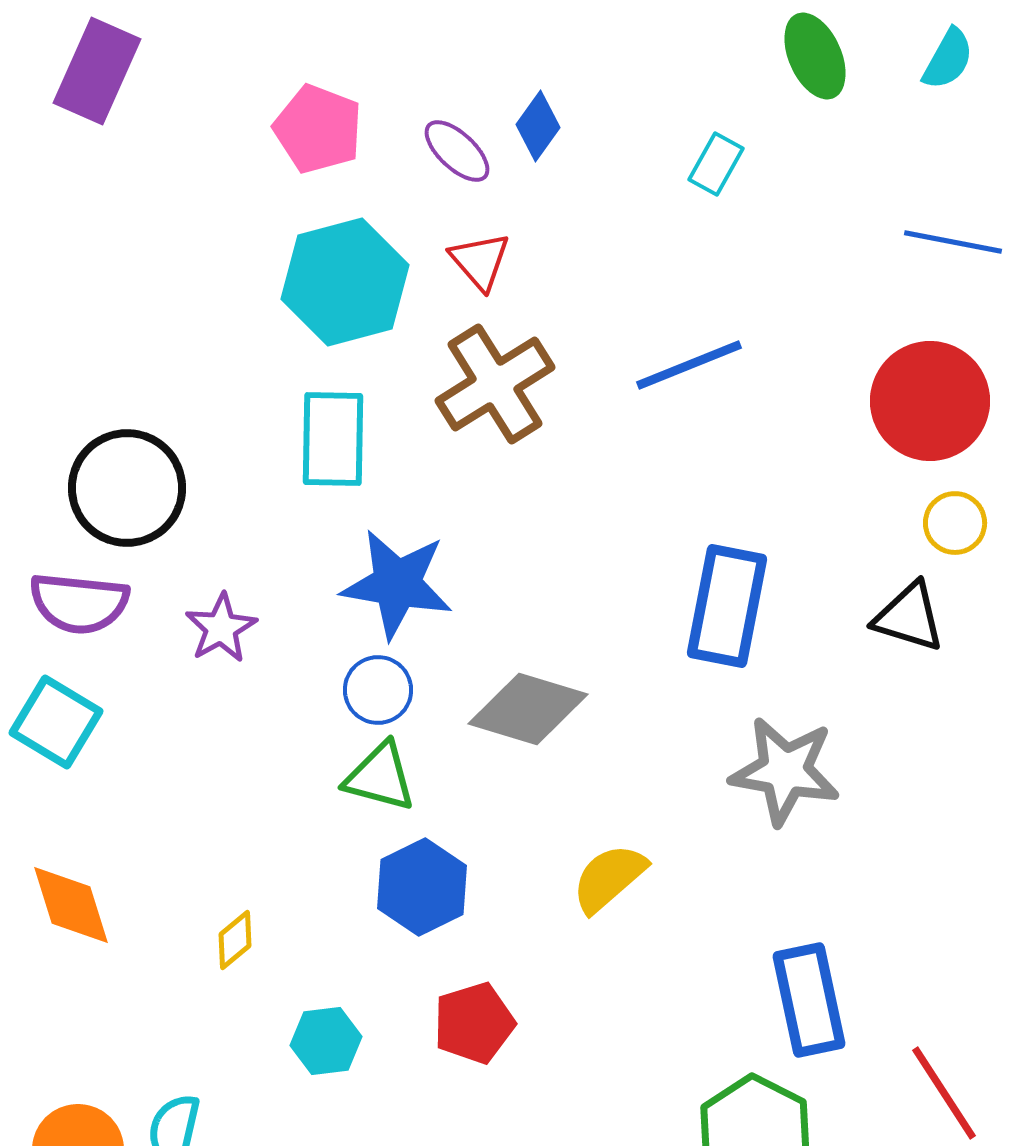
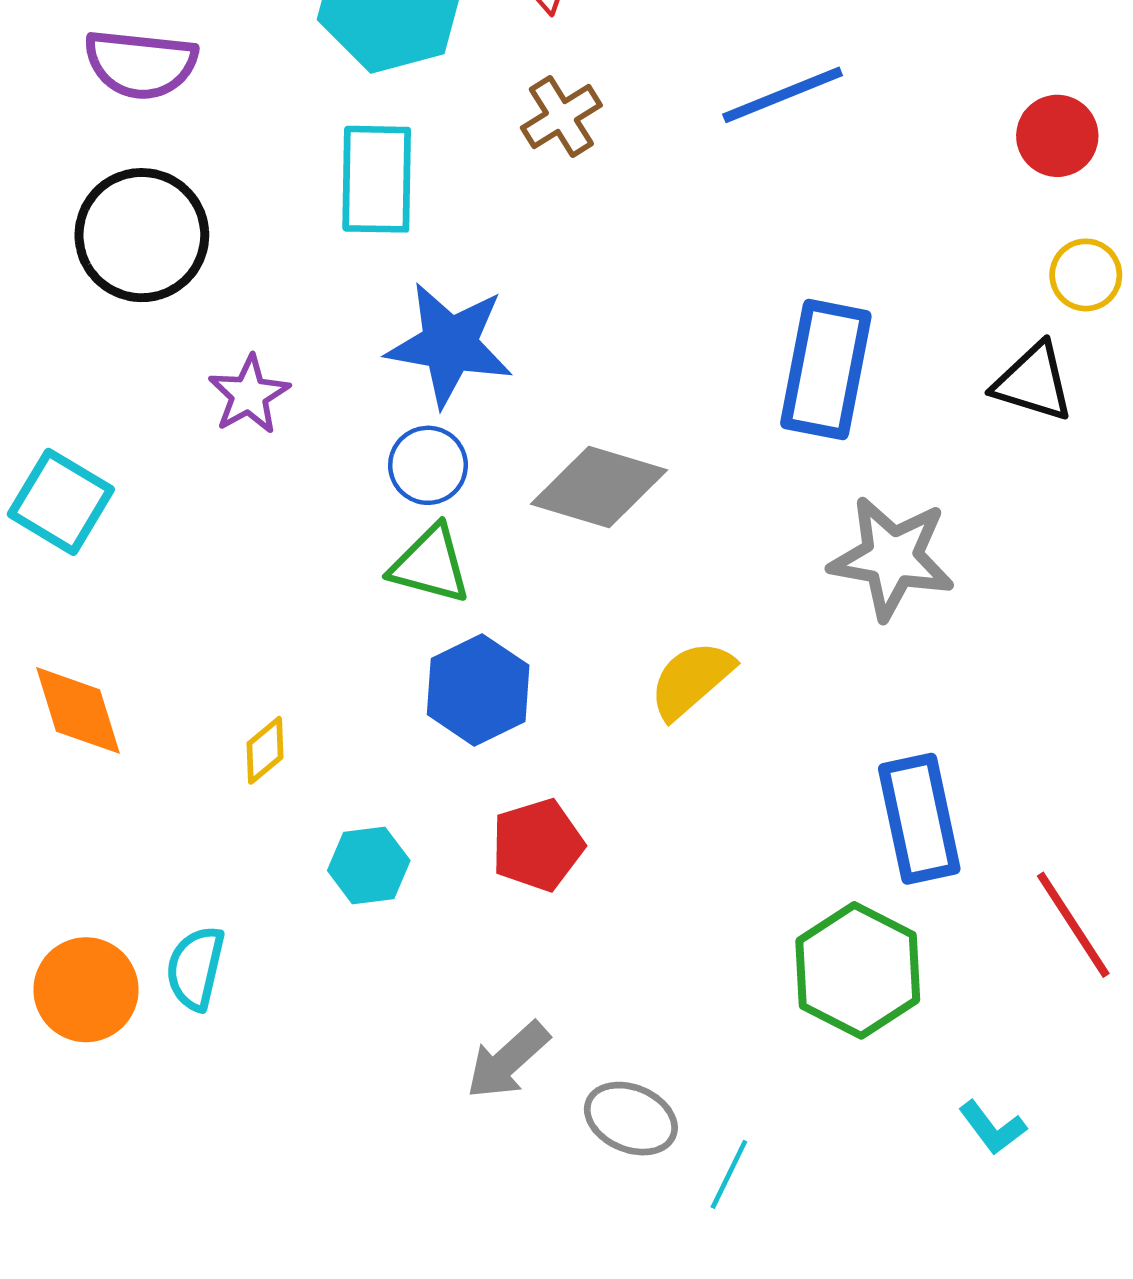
brown cross: (495, 384) -> (561, 117), size x0.6
red circle: (930, 401) -> (1057, 136), size x0.6
purple semicircle: (79, 603) -> (141, 64), moved

